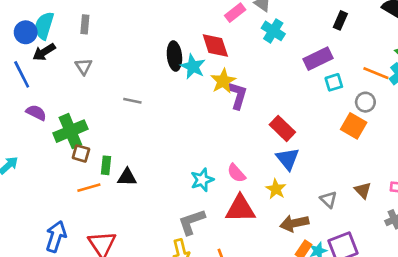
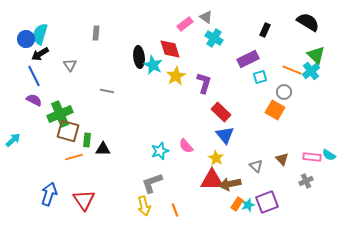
gray rectangle: (85, 24) -> (96, 33), moved
blue line: (22, 74) -> (34, 76), moved
purple L-shape: (238, 95) -> (204, 83), moved
brown square: (81, 153) -> (68, 131), size x1.6
red triangle: (240, 209) -> (212, 180), moved

